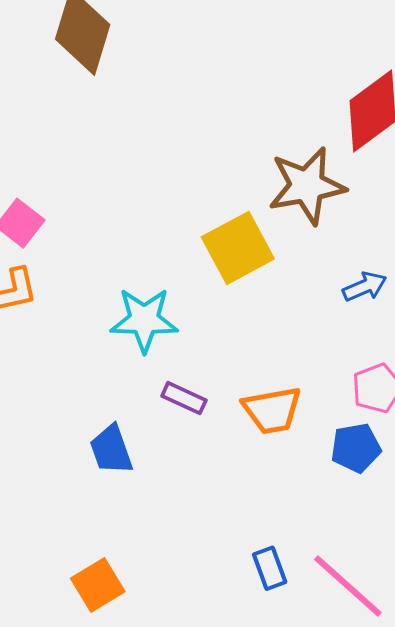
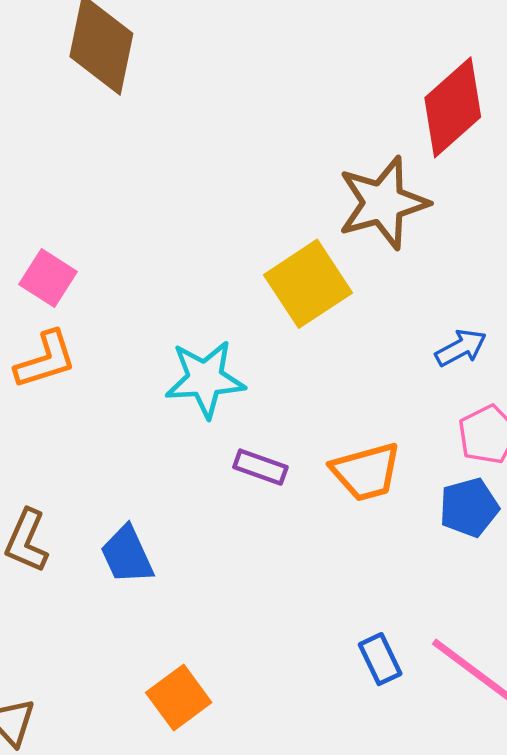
blue arrow: (365, 287) -> (461, 348), moved
blue trapezoid: (111, 450) -> (127, 555), moved

